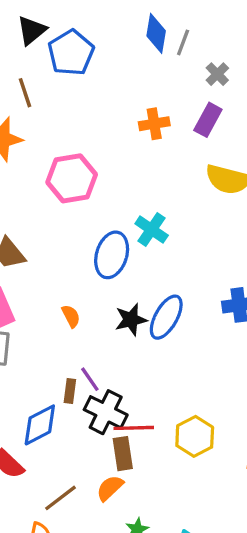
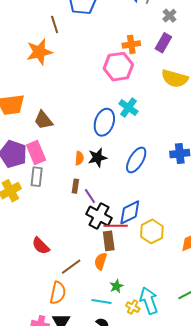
pink hexagon: (72, 178) -> (118, 67), moved
orange semicircle: (71, 316) -> (79, 158), turned 32
black star: (131, 320) -> (97, 158), moved
brown rectangle: (70, 391) -> (75, 186), moved
blue diamond: (40, 425) -> (130, 212), moved
orange semicircle: (110, 488) -> (101, 261), turned -30

